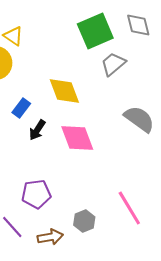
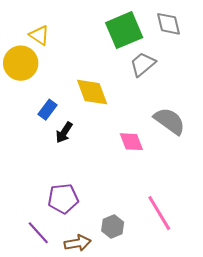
pink diamond: (77, 138) -> (131, 142), moved, size x0.7

